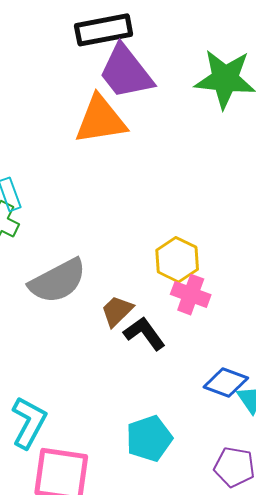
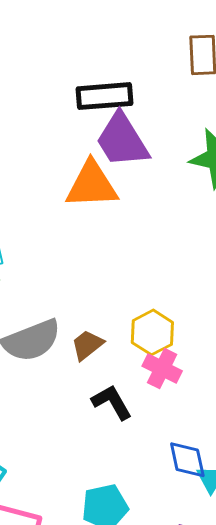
brown trapezoid: (117, 311) -> (87, 345), moved
blue diamond: (226, 382) -> (187, 460), turned 51

